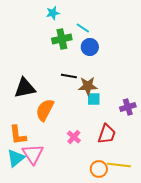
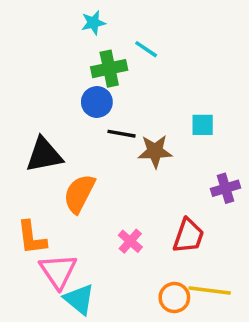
blue circle: (90, 47) -> (97, 102), moved
cyan square: (94, 99) -> (203, 125), moved
cyan triangle: (16, 158) -> (79, 299), moved, turned -42

